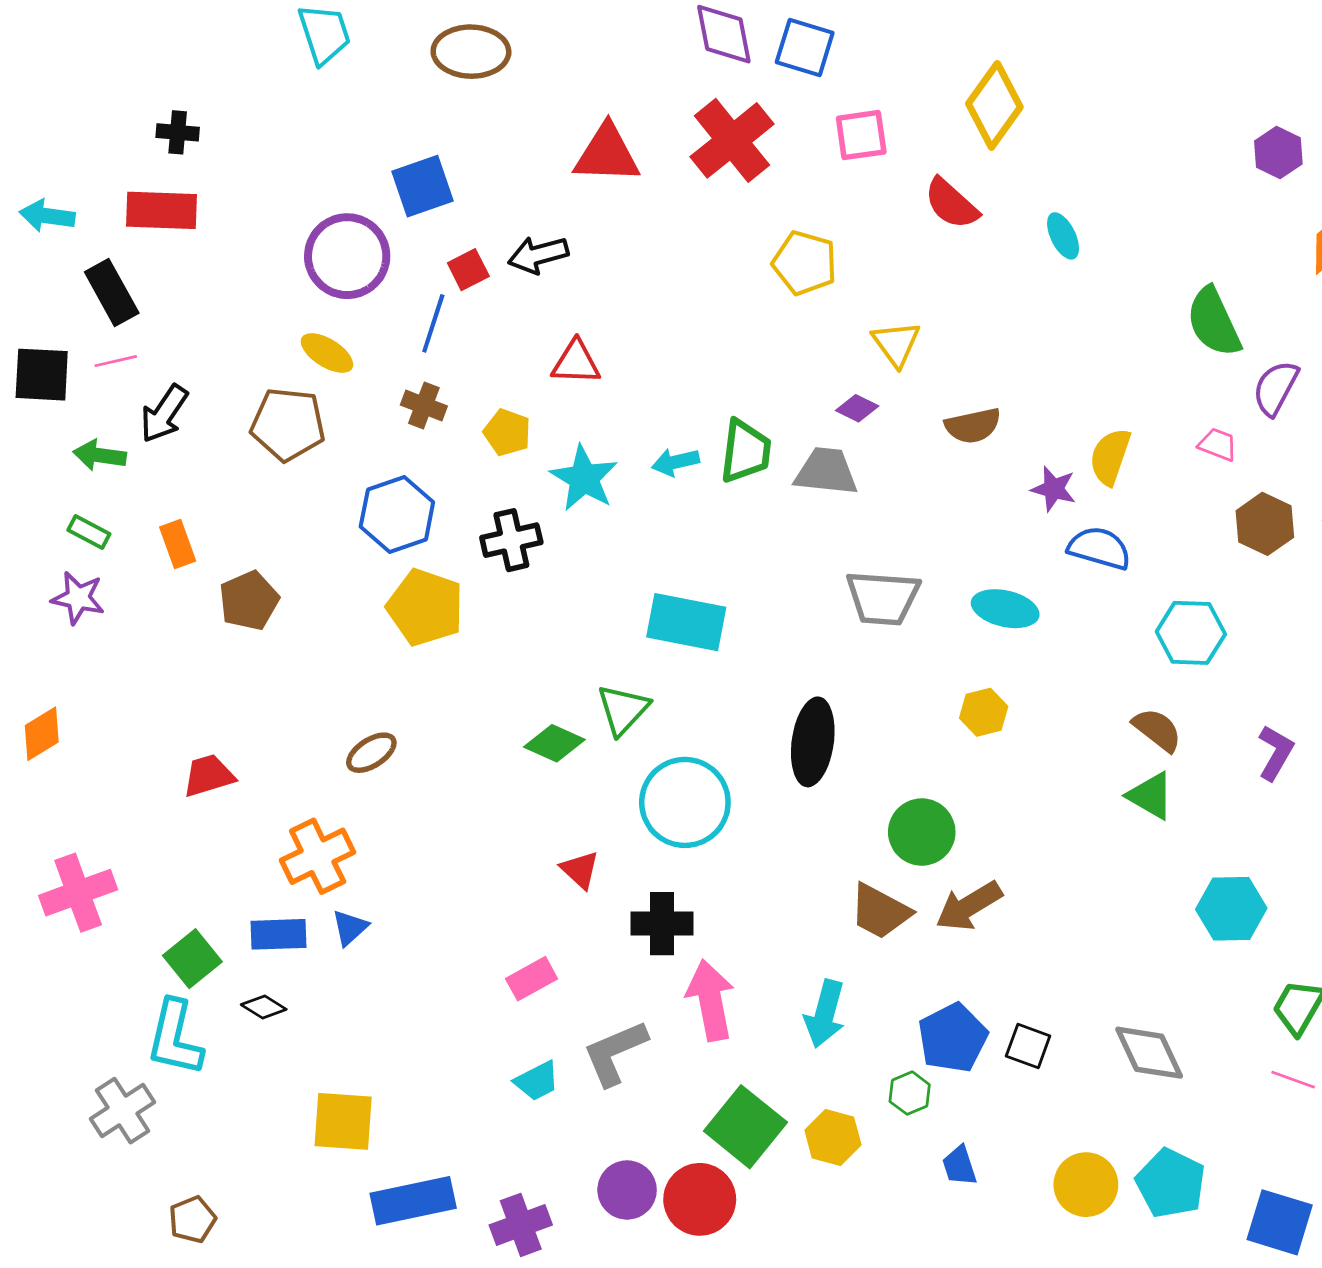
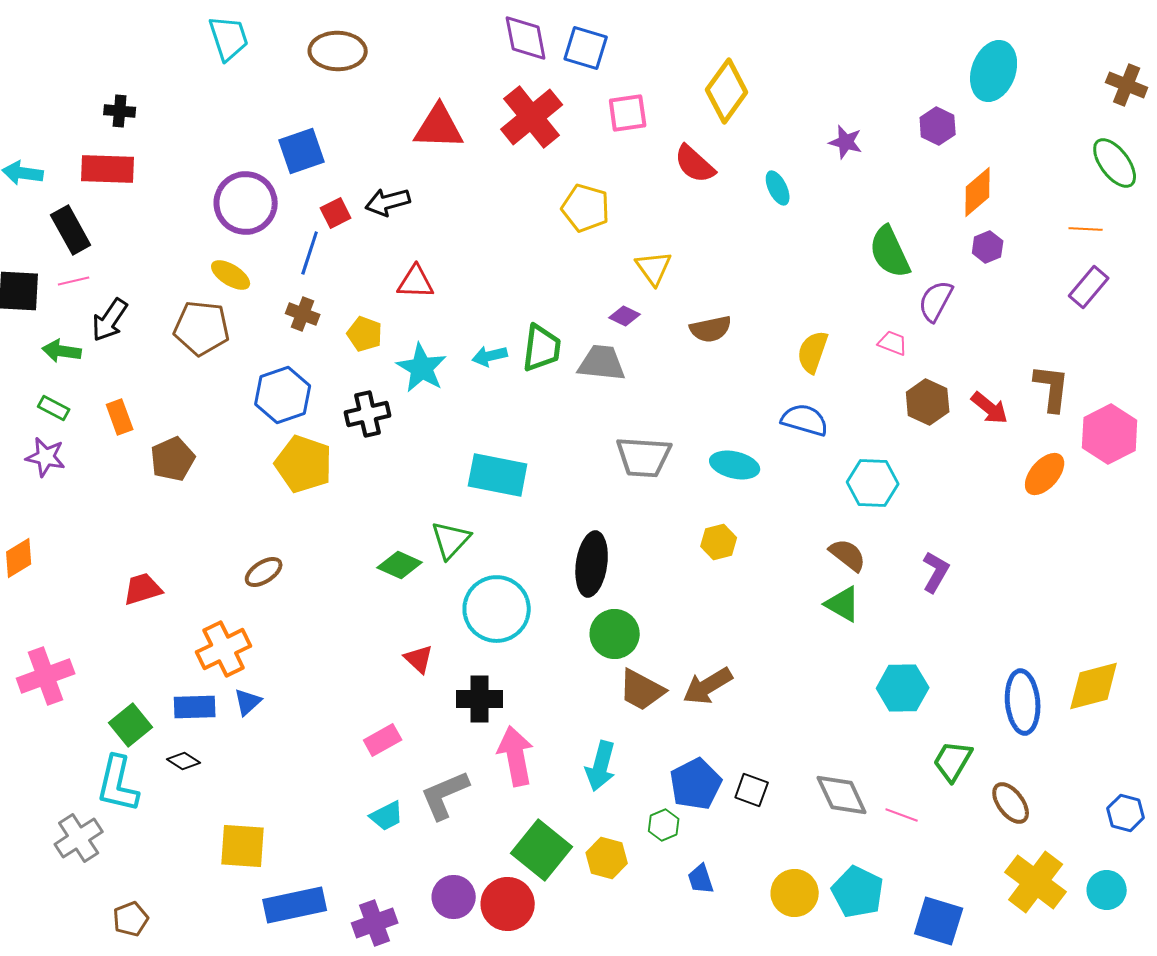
purple star: (1054, 489) -> (846, 142), moved
green circle: (922, 832) -> (615, 634), moved
pink line: (1293, 1080) -> (902, 815), moved

